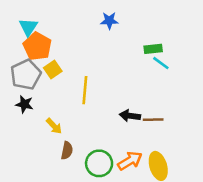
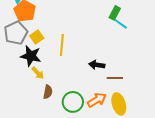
green rectangle: (153, 49) -> (115, 13), turned -56
yellow square: (53, 69) -> (37, 37), moved
black star: (24, 104) -> (31, 56), moved, size x1.5
brown line: (153, 120) -> (115, 78), moved

